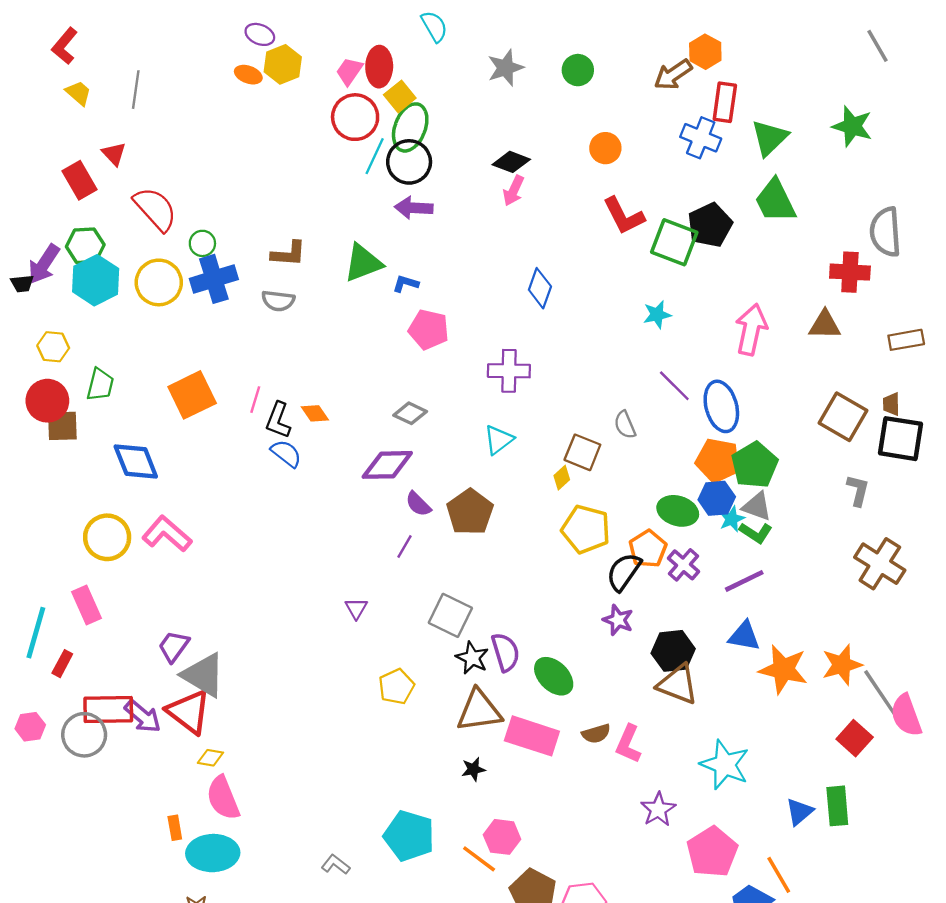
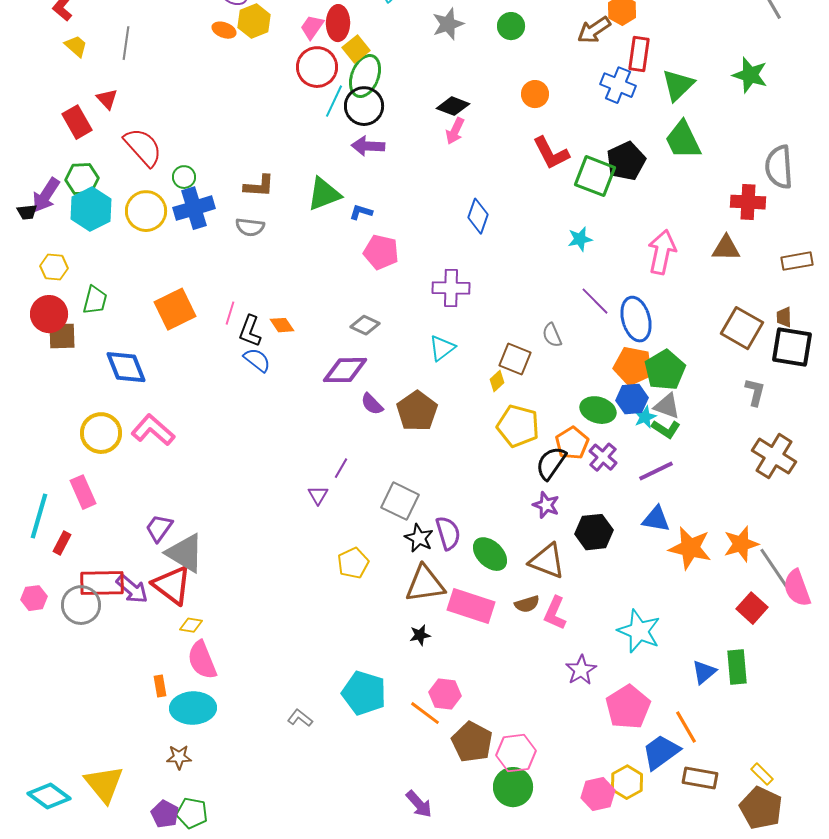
purple line: (404, 546) -> (341, 468), moved
brown triangle: (678, 684) -> (547, 561), moved

